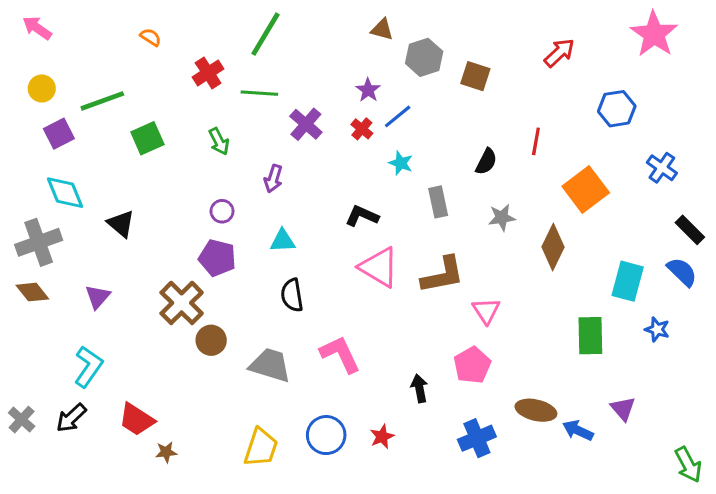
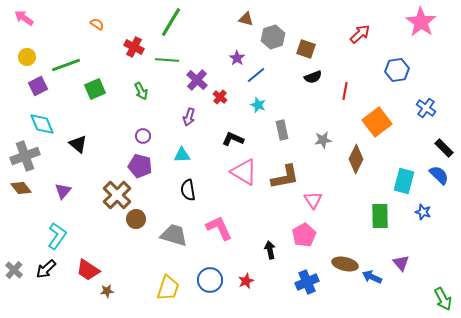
red cross: (208, 73) -> (134, 47), turned -30
red cross: (362, 129) -> (220, 97), moved
black semicircle: (486, 162) -> (313, 77), moved, turned 42
purple arrow: (273, 179) -> (189, 117), moved

